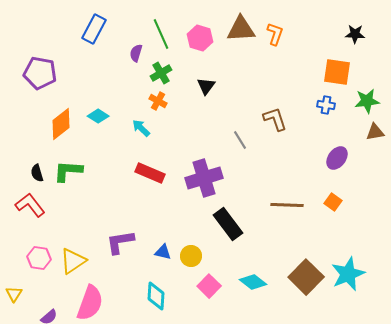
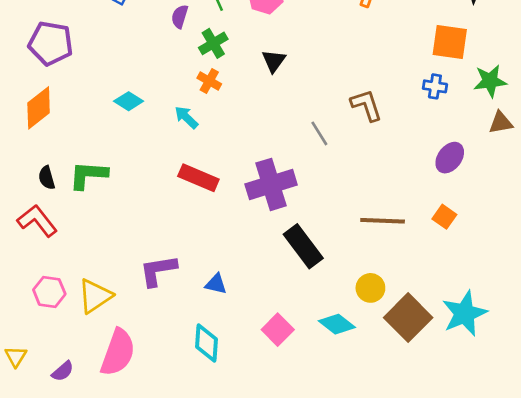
orange diamond: (61, 124) -> (39, 108), moved
yellow circle: (191, 256) -> (370, 288), moved
yellow triangle: (14, 294) -> (16, 356), moved

